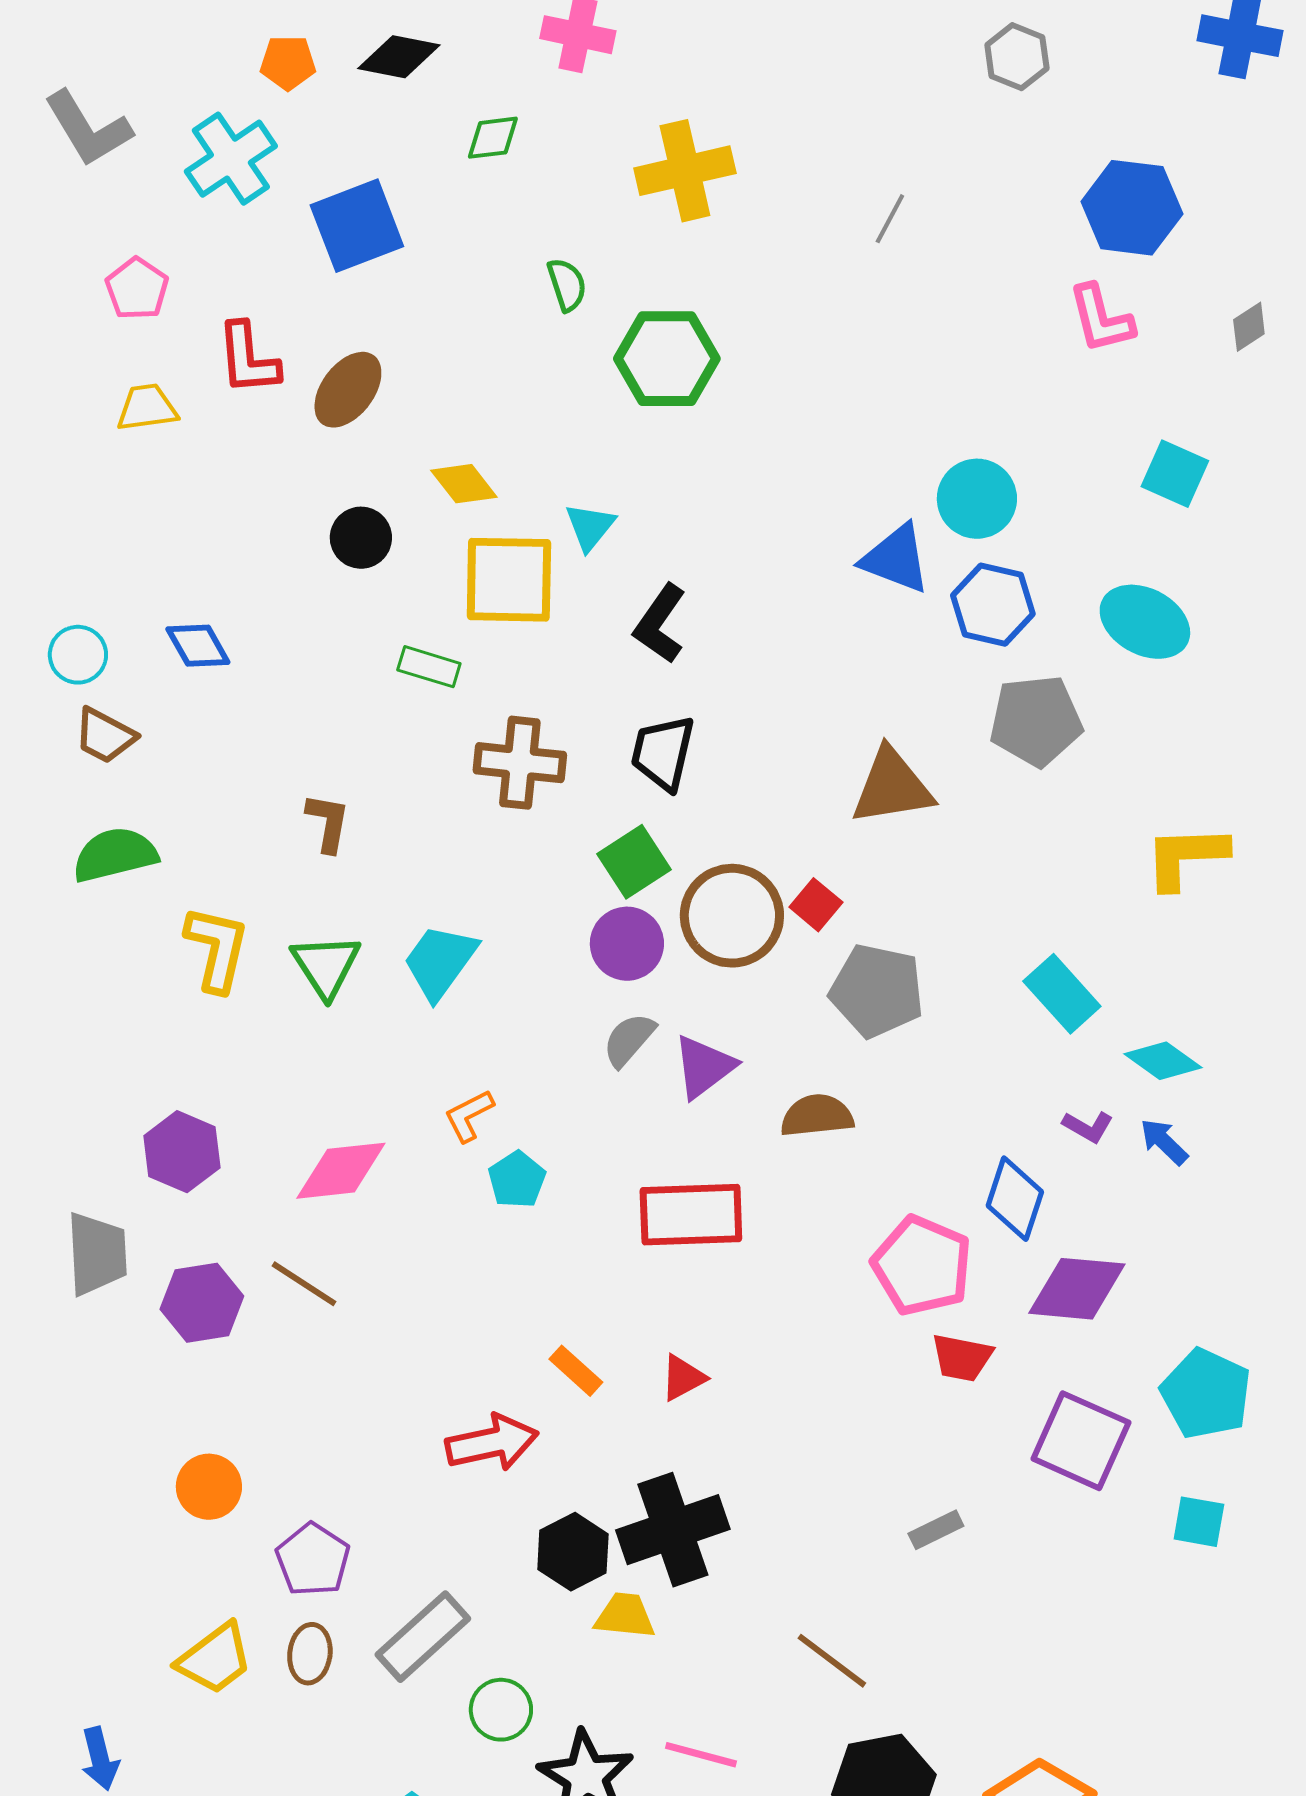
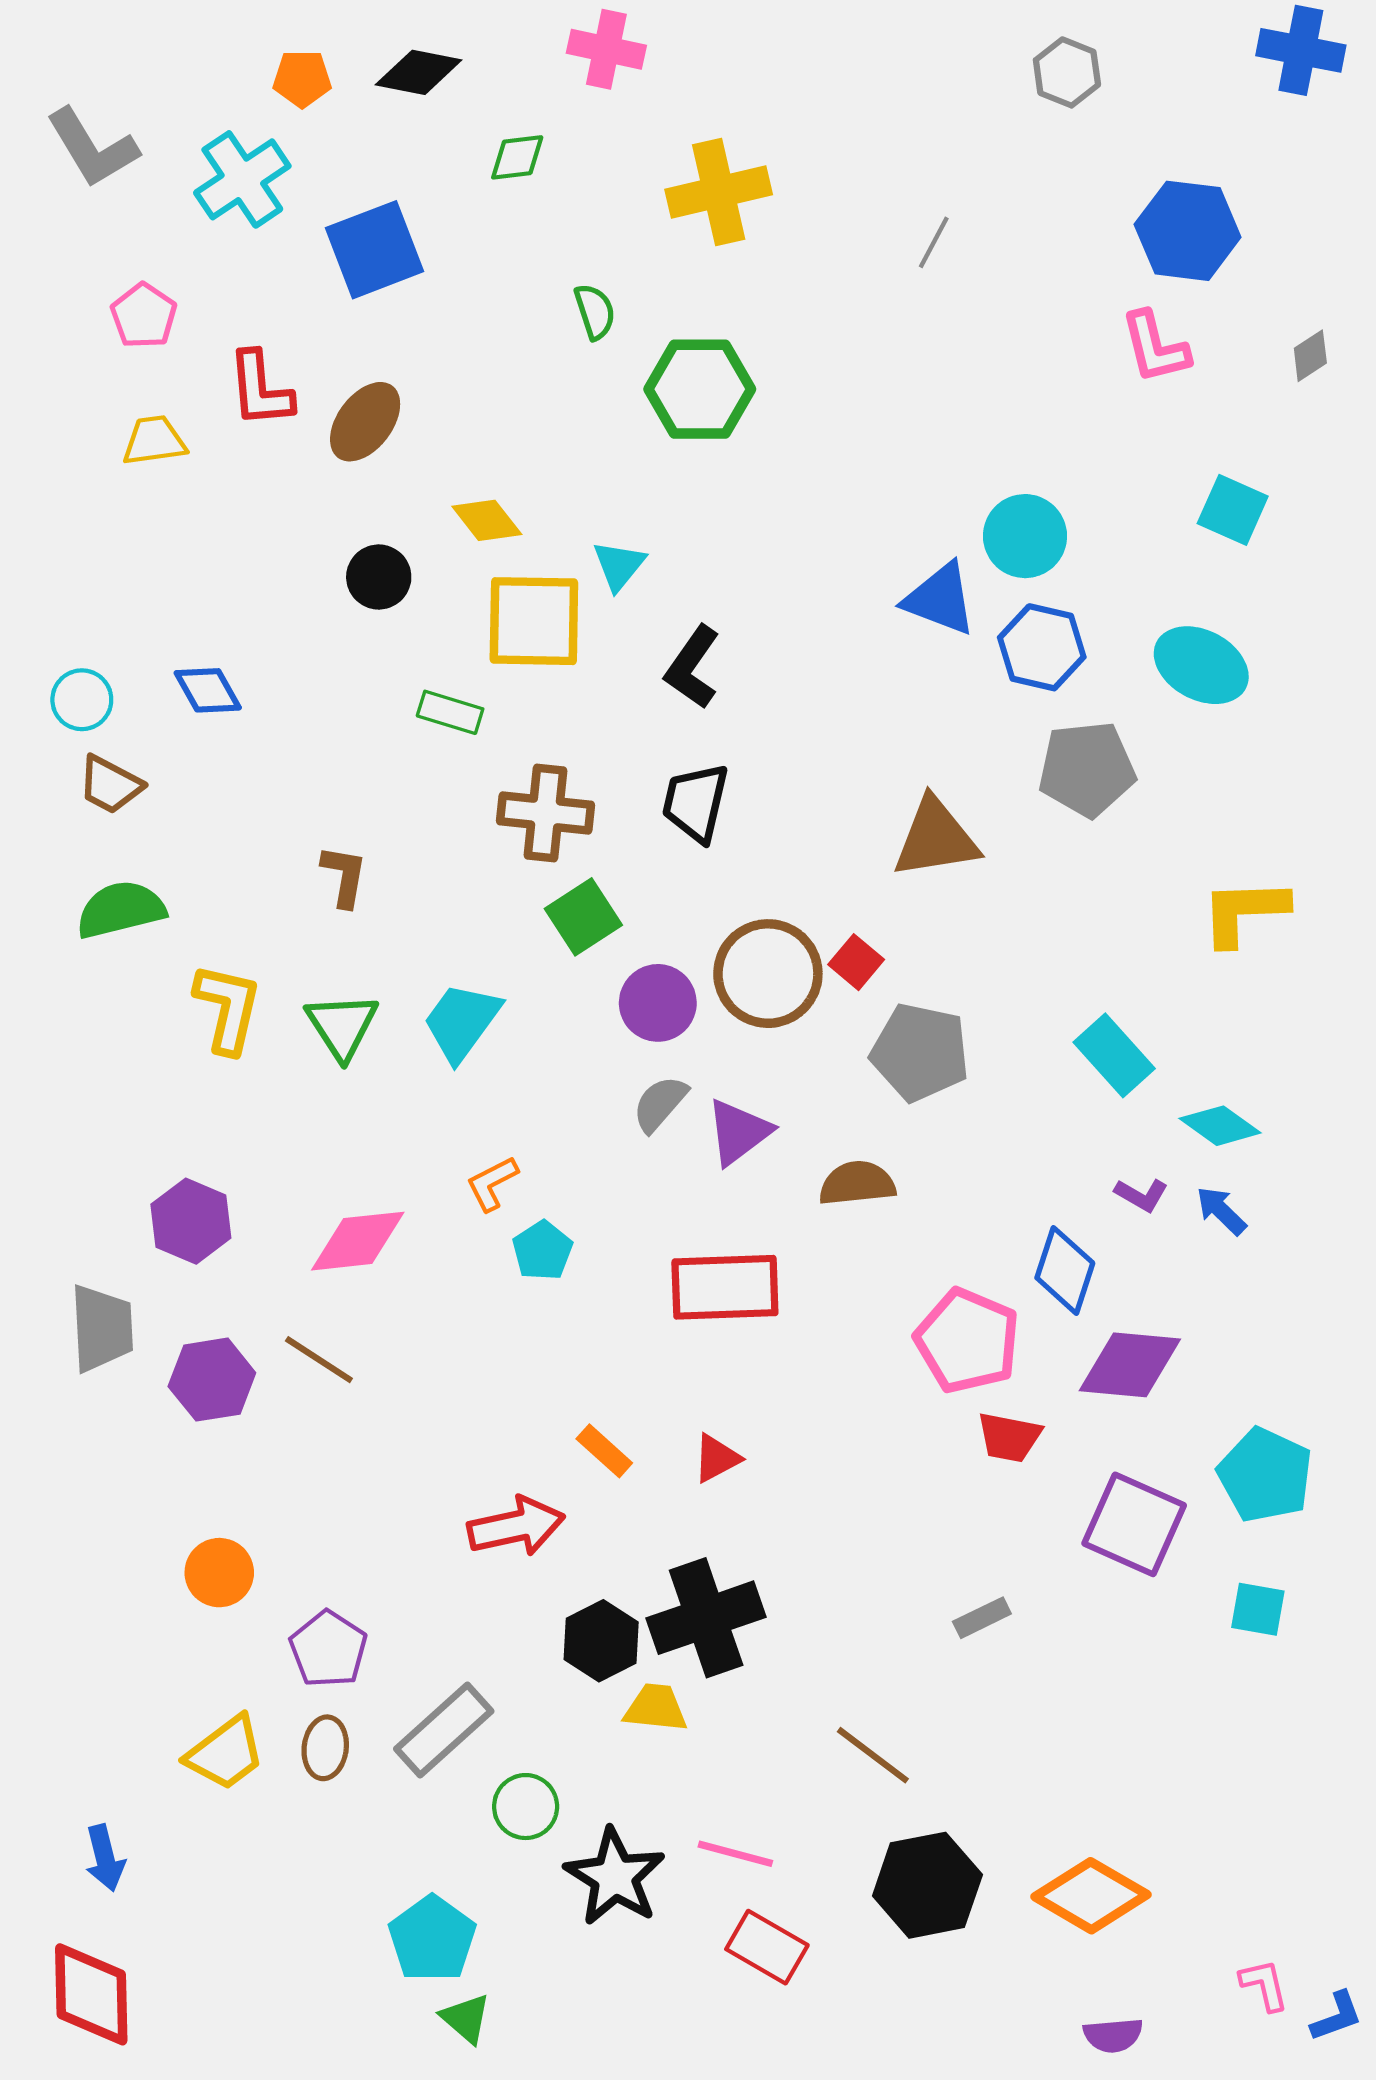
green square: (634, 862) -> (583, 917), moved

